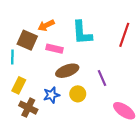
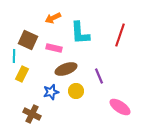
orange arrow: (46, 25) -> (53, 18), moved
yellow rectangle: (19, 85) -> (22, 74), moved
brown cross: (28, 108) -> (32, 114), moved

